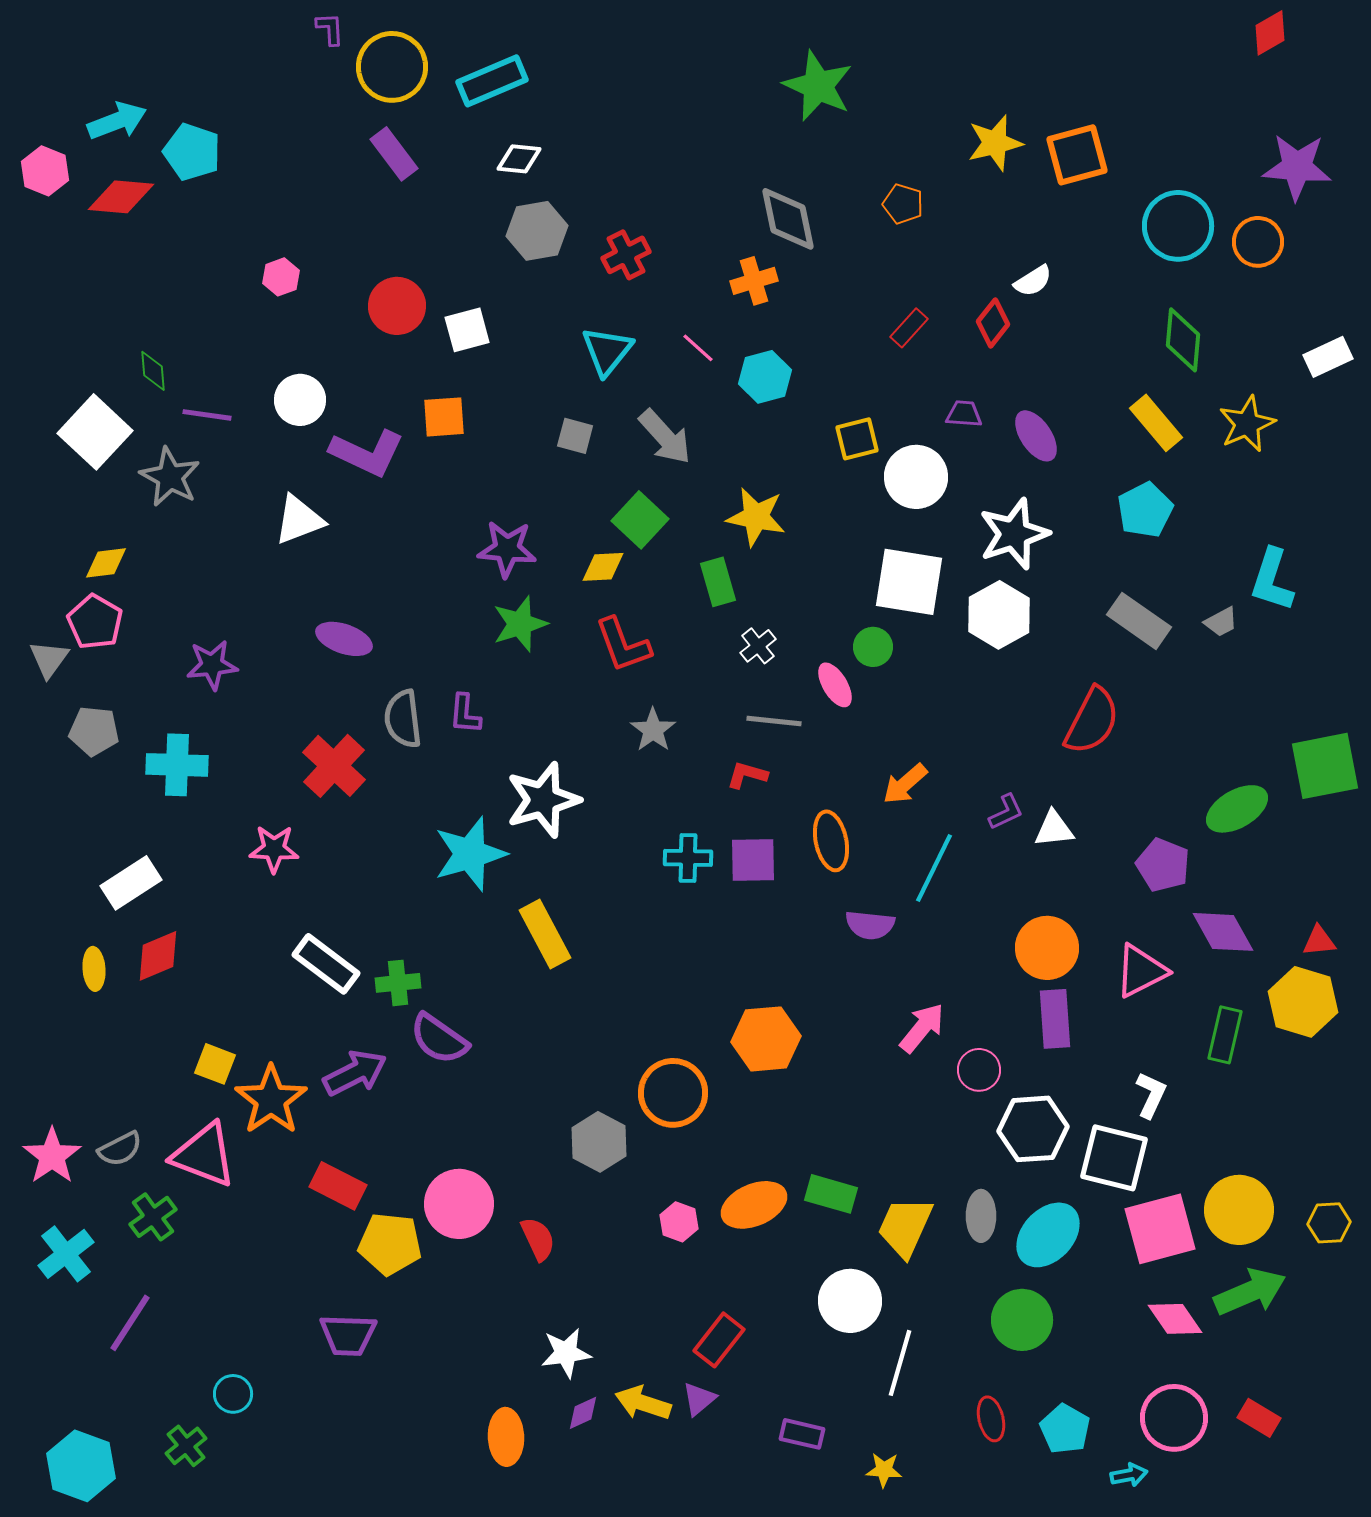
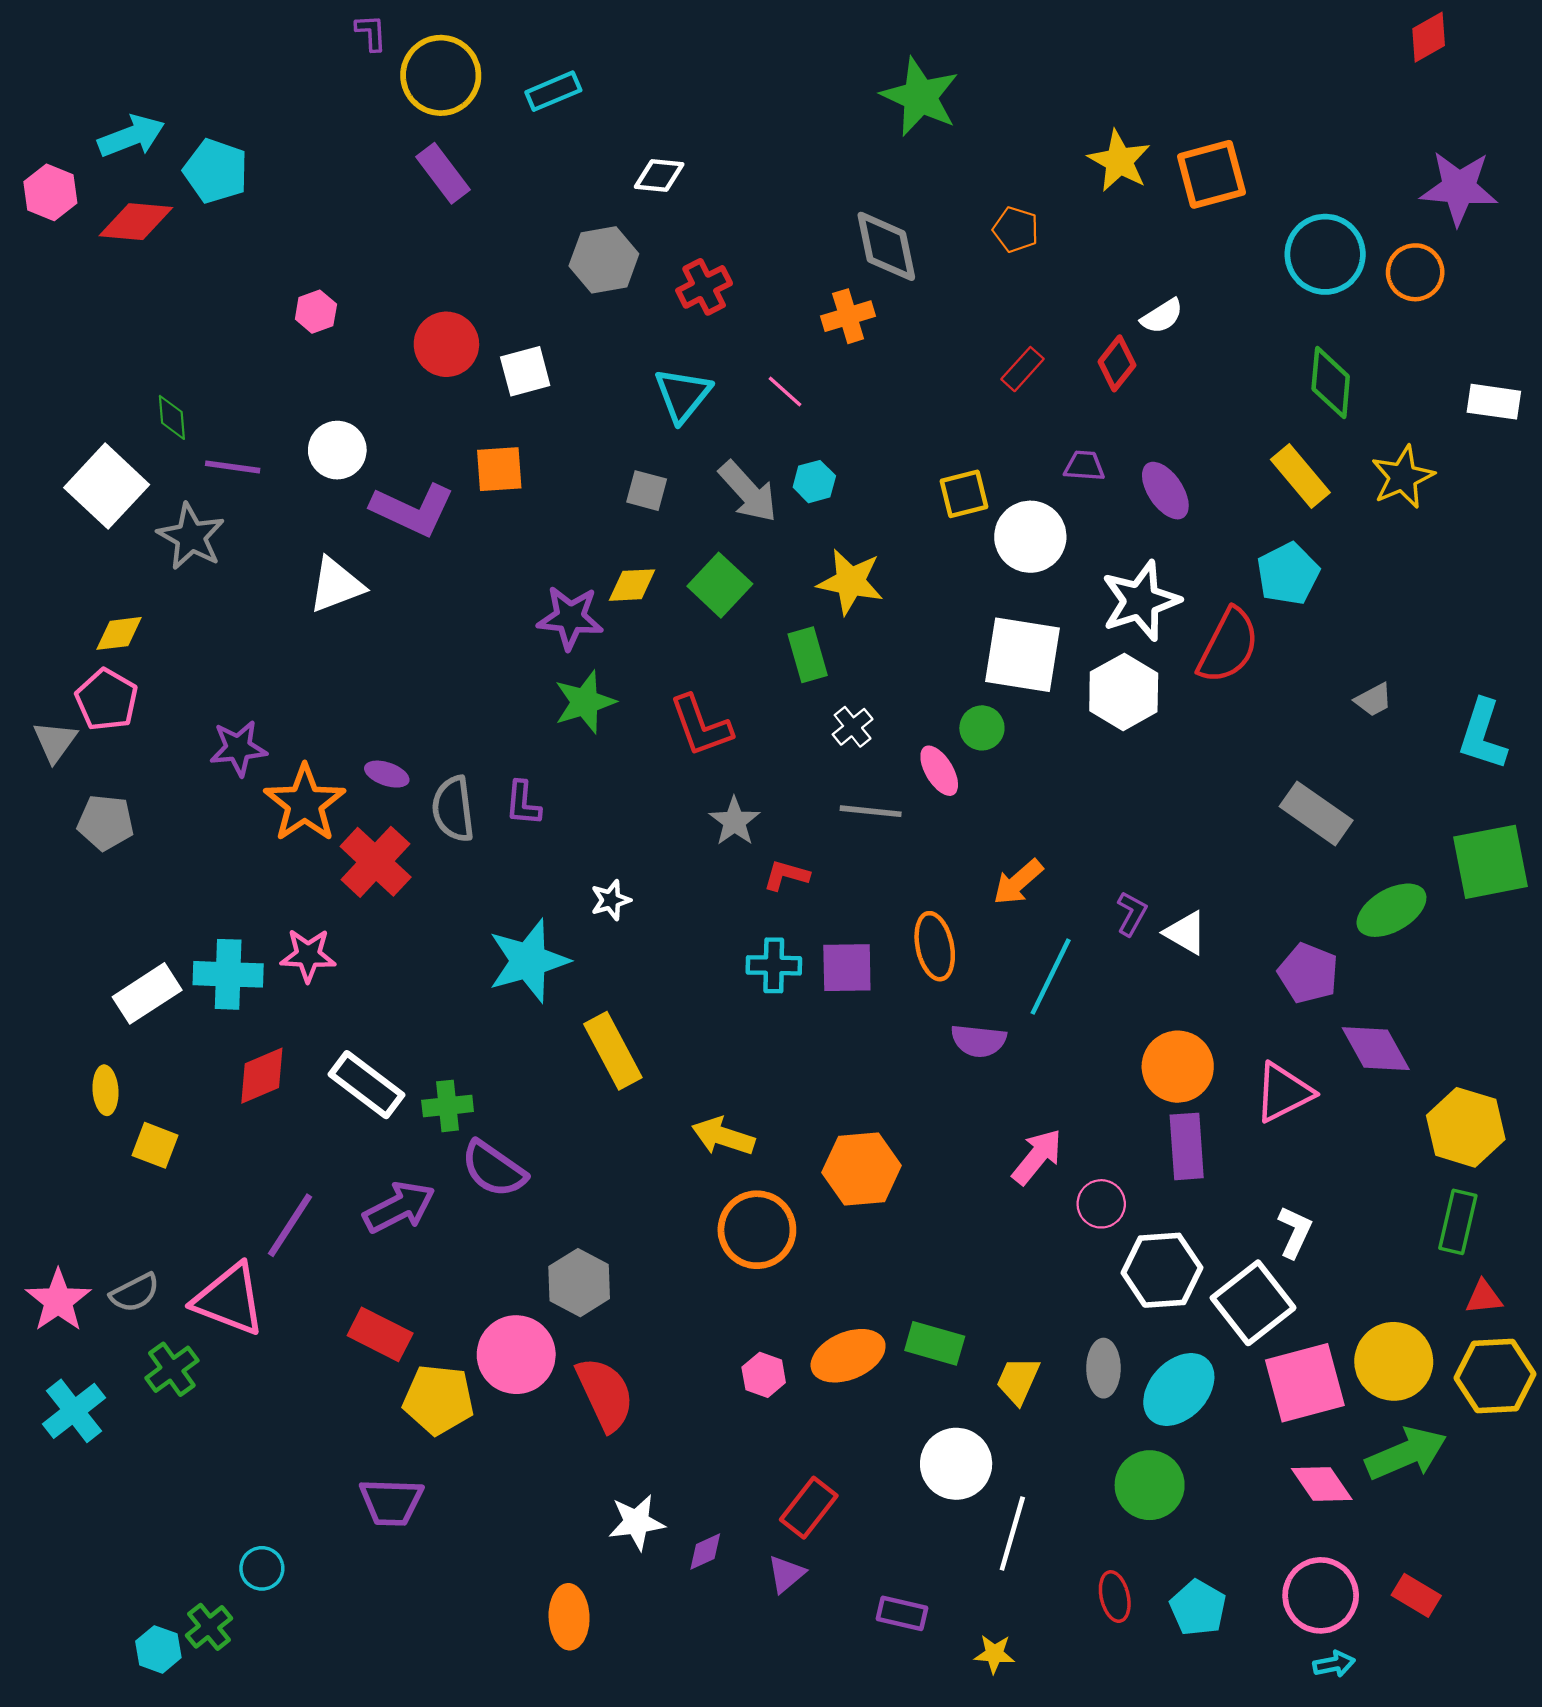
cyan rectangle: (492, 81) -> (553, 91), size x0.7
yellow star: (995, 143) -> (1119, 161), turned -30
white diamond: (519, 159) -> (659, 176), moved
white rectangle: (1328, 357) -> (1494, 402), turned 33
cyan hexagon: (765, 377) -> (814, 482), moved, size x0.7
yellow diamond: (603, 567) -> (632, 585), moved
cyan L-shape: (1272, 580) -> (1483, 735), moved
gray rectangle: (1139, 621) -> (1316, 813), moved
purple ellipse: (344, 639) -> (387, 774), moved, size x0.7
red semicircle: (1092, 721) -> (1228, 646), moved
cyan cross: (177, 765) -> (228, 974), moved
red L-shape: (747, 775) -> (786, 875), moved
white star: (543, 800) -> (611, 900), size x0.5
purple L-shape: (1006, 812) -> (1132, 914), turned -36
white triangle: (1054, 829) -> (1186, 933), turned 36
red triangle: (1319, 941) -> (1484, 1297), moved
red diamond: (158, 956) -> (262, 1076), moved
green rectangle: (1225, 1035) -> (1458, 1222), moved
yellow square: (215, 1064) -> (155, 1145), moved
orange star: (271, 1100) -> (305, 803), moved
gray hexagon: (599, 1142) -> (579, 1283), moved
white square: (1114, 1158) -> (1253, 1303), turned 38
yellow hexagon: (1329, 1223) -> (1495, 1376), size x1.6
yellow trapezoid: (905, 1227) -> (1018, 1380), size x0.7
red semicircle: (538, 1239) -> (605, 1394), size x1.5
purple line: (130, 1323) -> (290, 1225), moved
yellow arrow: (643, 1403) -> (723, 1136), moved
purple diamond: (583, 1413) -> (705, 1552), moved
cyan hexagon: (81, 1466) -> (158, 1649), moved, size x0.6
cyan arrow: (1129, 1475) -> (1334, 1664), moved

